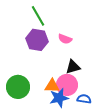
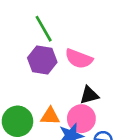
pink semicircle: (65, 39) -> (79, 59), size x1.5
orange triangle: (52, 86) -> (50, 116), moved

